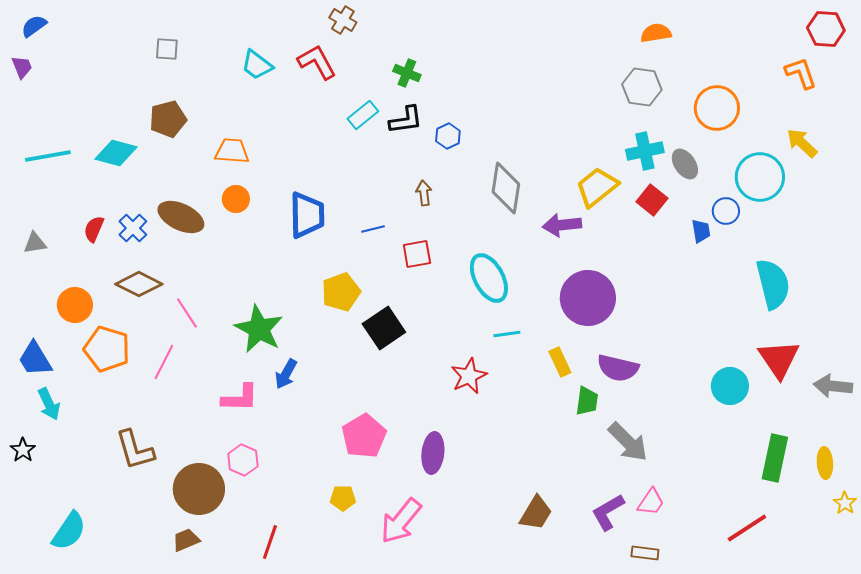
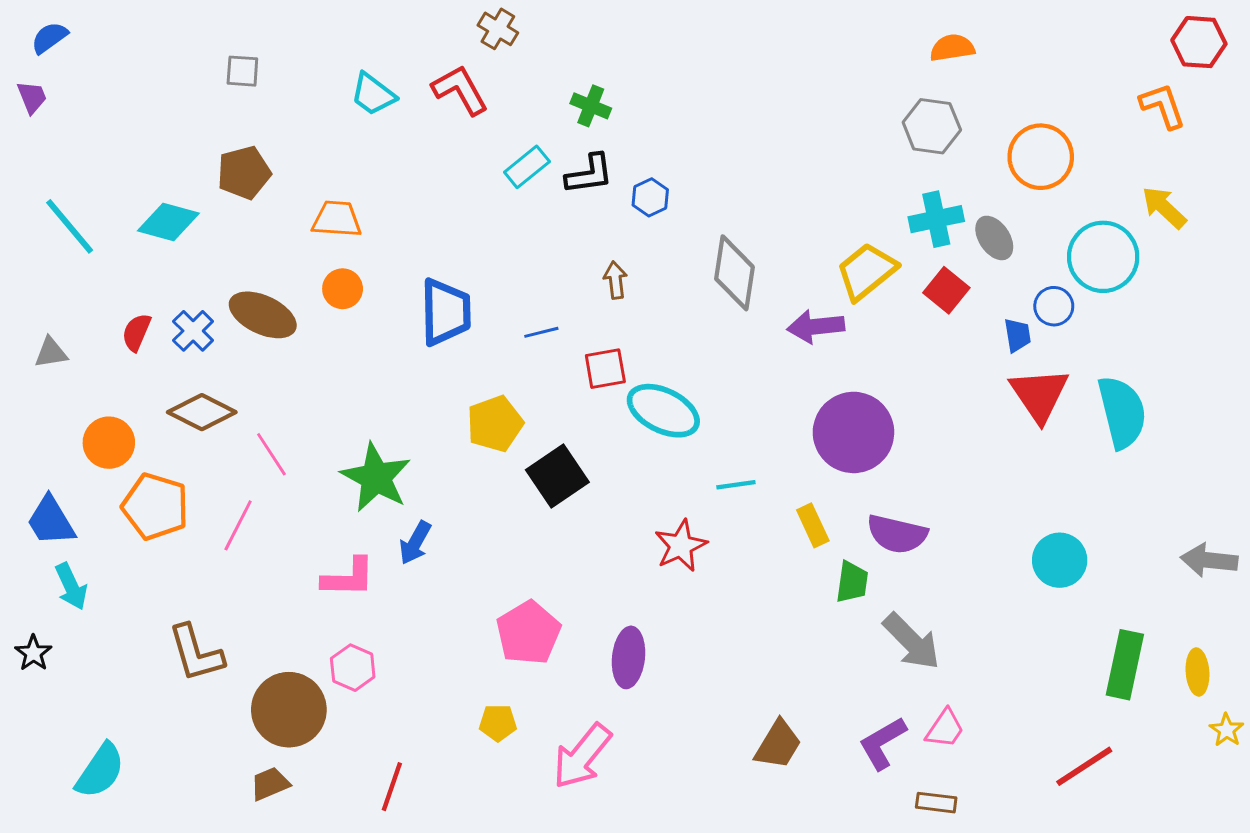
cyan line: (48, 156) -> (70, 226), turned 60
cyan ellipse: (489, 278) -> (663, 411), moved, turned -36
red triangle: (779, 359) -> (1039, 395), moved

